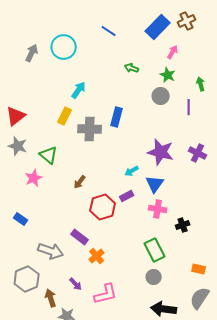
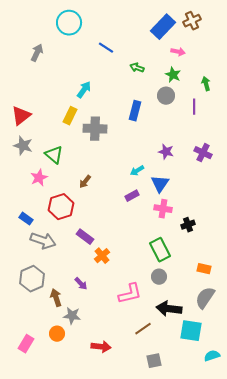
blue line: (109, 31) -> (106, 48), moved
cyan circle: (64, 47) -> (69, 23), moved
pink arrow: (173, 52) -> (178, 52), turned 72
blue rectangle: (117, 117) -> (135, 111), moved
purple star: (161, 152) -> (166, 152), size x0.6
red hexagon: (103, 207) -> (61, 207), moved
gray arrow: (51, 251) -> (43, 241), moved
pink L-shape: (106, 294) -> (130, 294), moved

